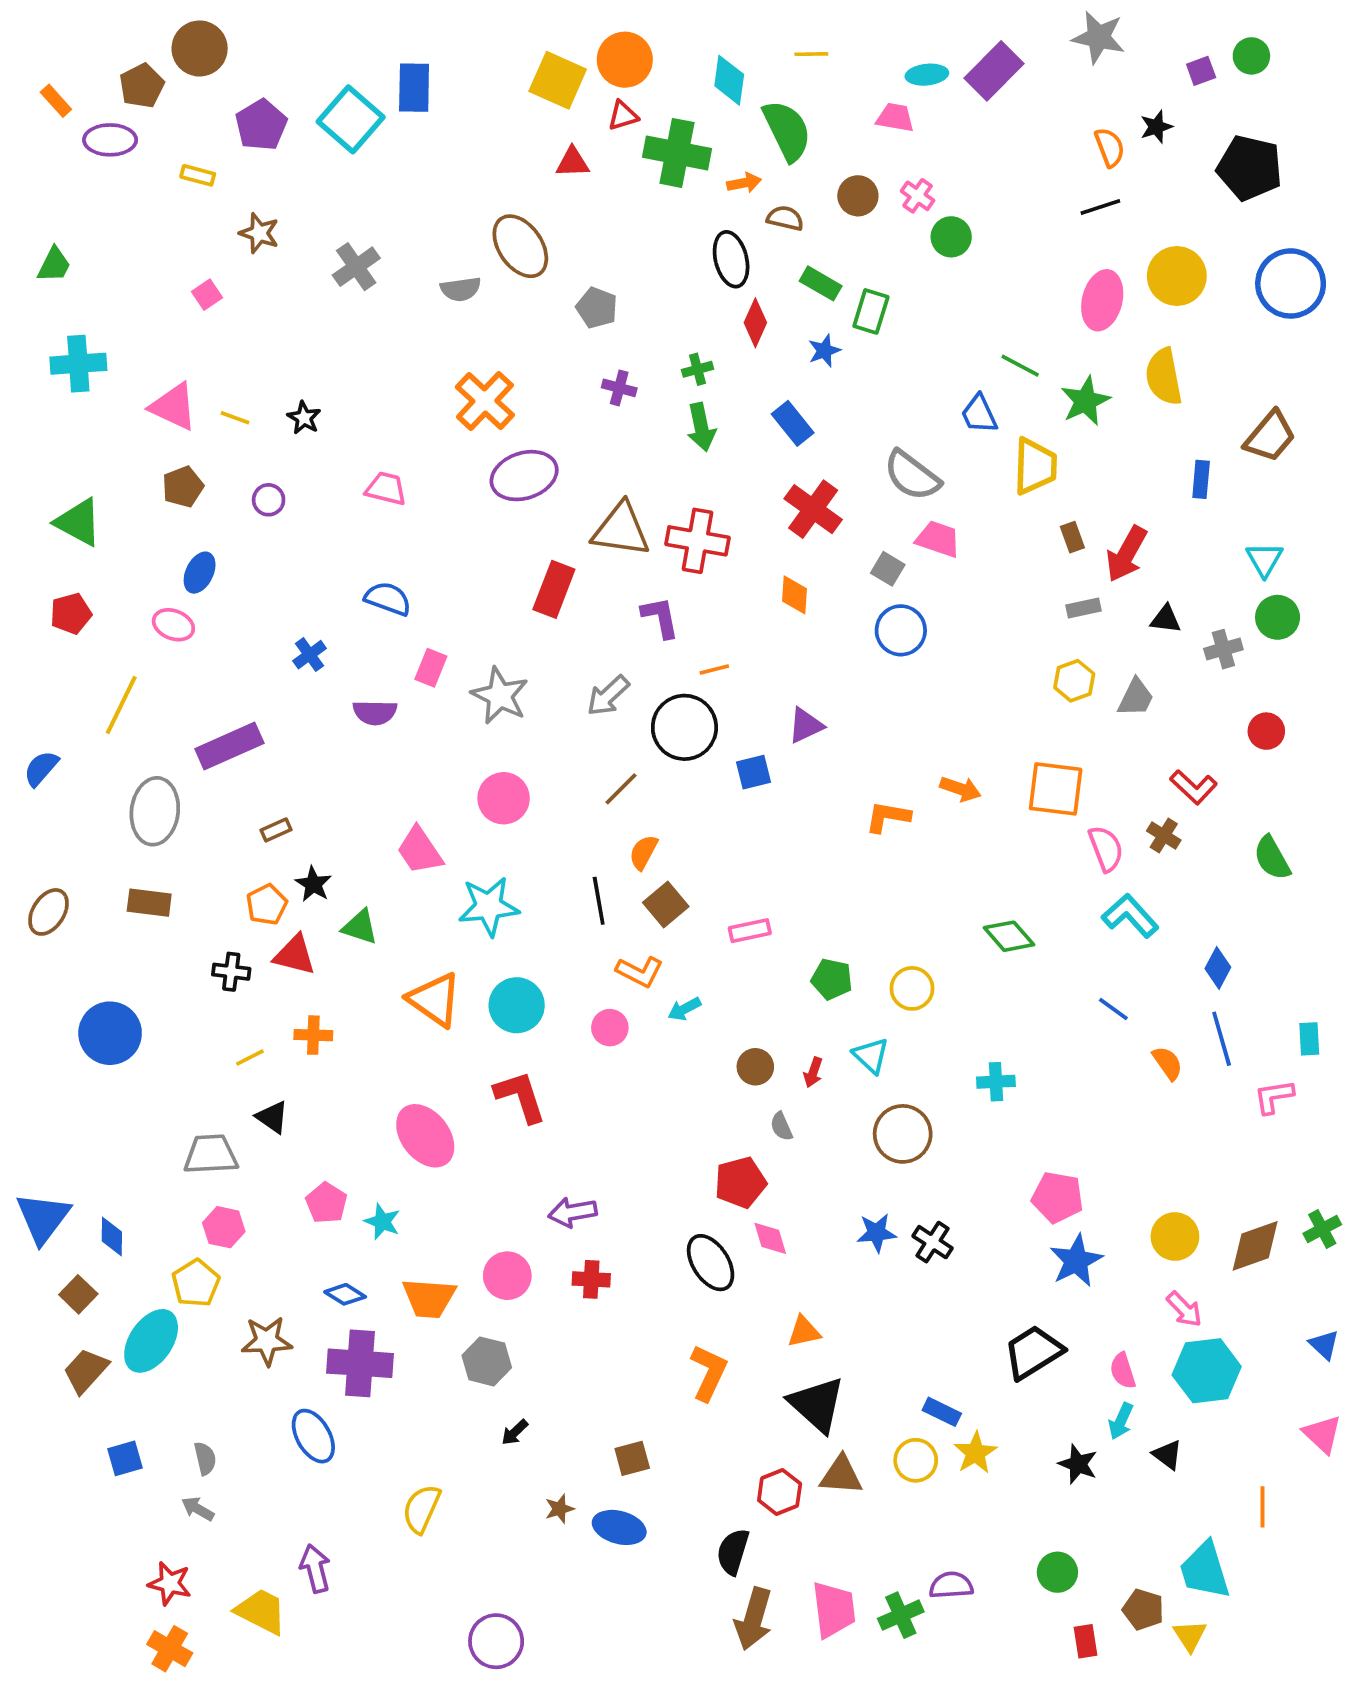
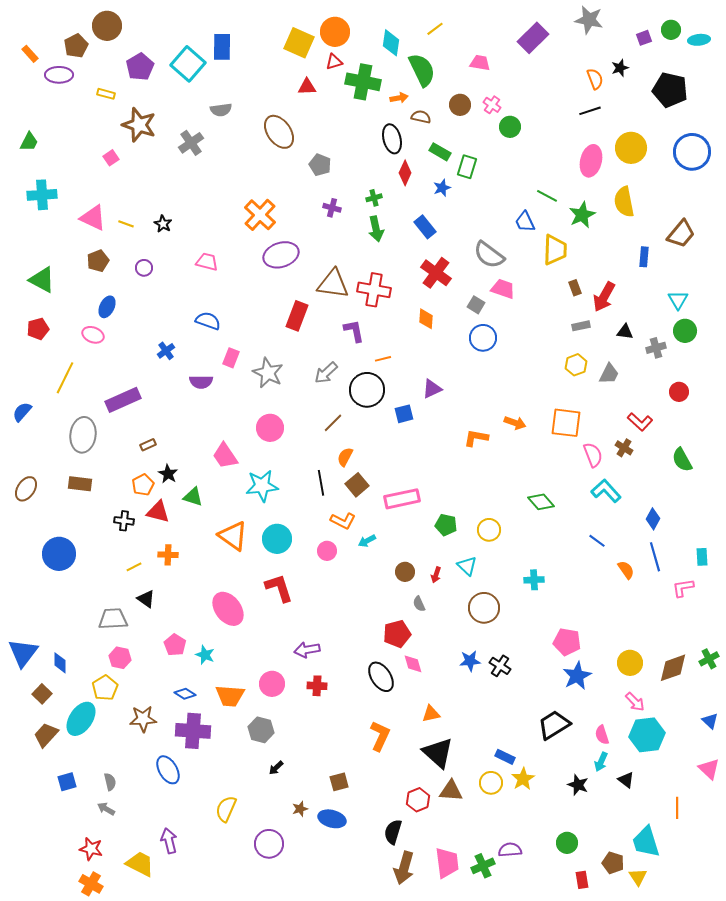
yellow line: (811, 54) -> (435, 29), turned -36
cyan ellipse: (927, 75) -> (699, 40), moved
brown star: (259, 233) -> (139, 125), size x1.6
gray semicircle: (461, 289) -> (221, 110), moved
pink rectangle: (750, 931) -> (402, 499), size x1.6
purple circle: (496, 1641) -> (269, 844), moved

